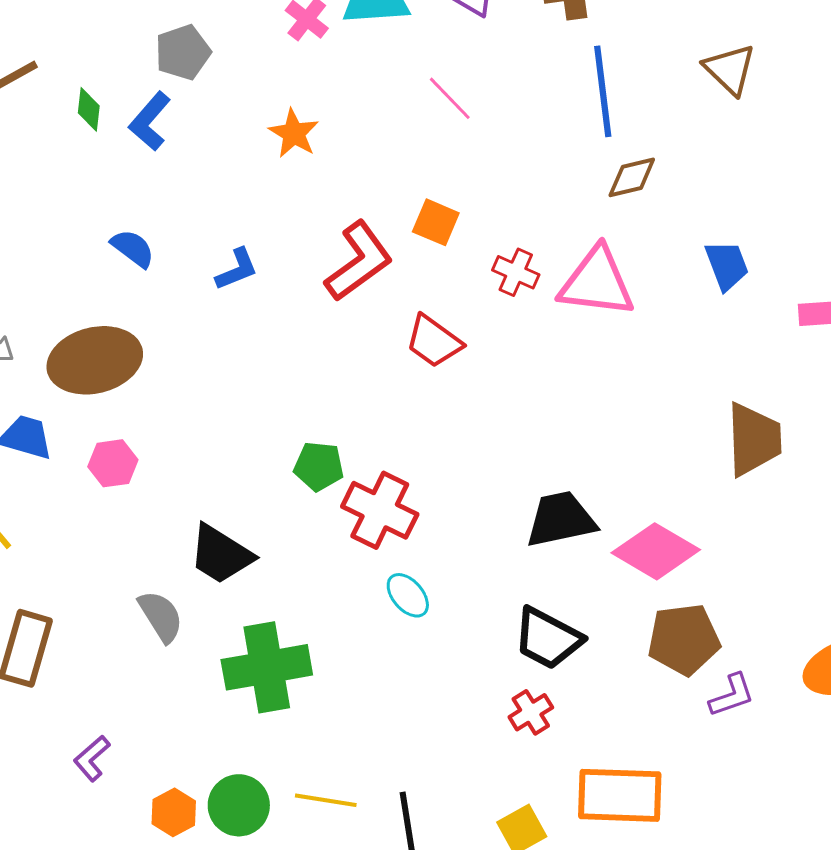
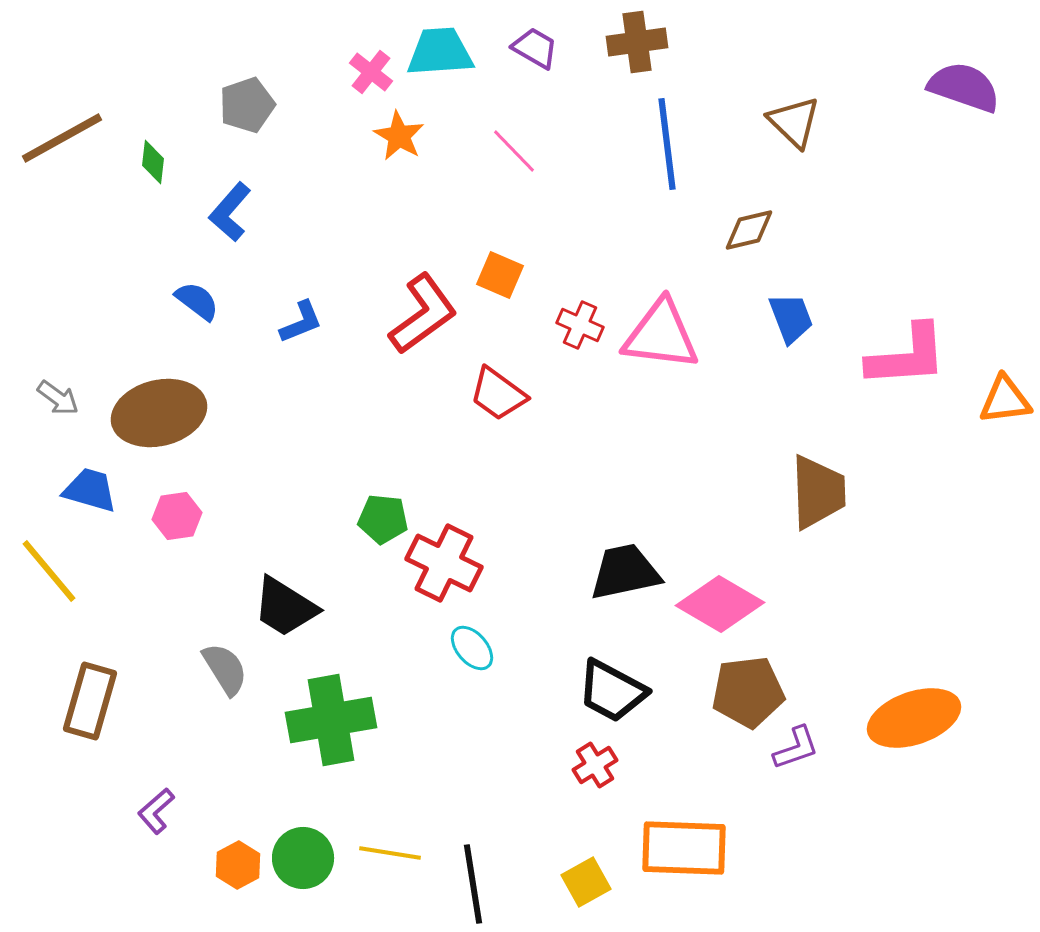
blue L-shape: (150, 121) -> (230, 212), moved
orange star: (294, 133) -> (399, 136), moved
brown diamond: (632, 177) -> (749, 230), moved

